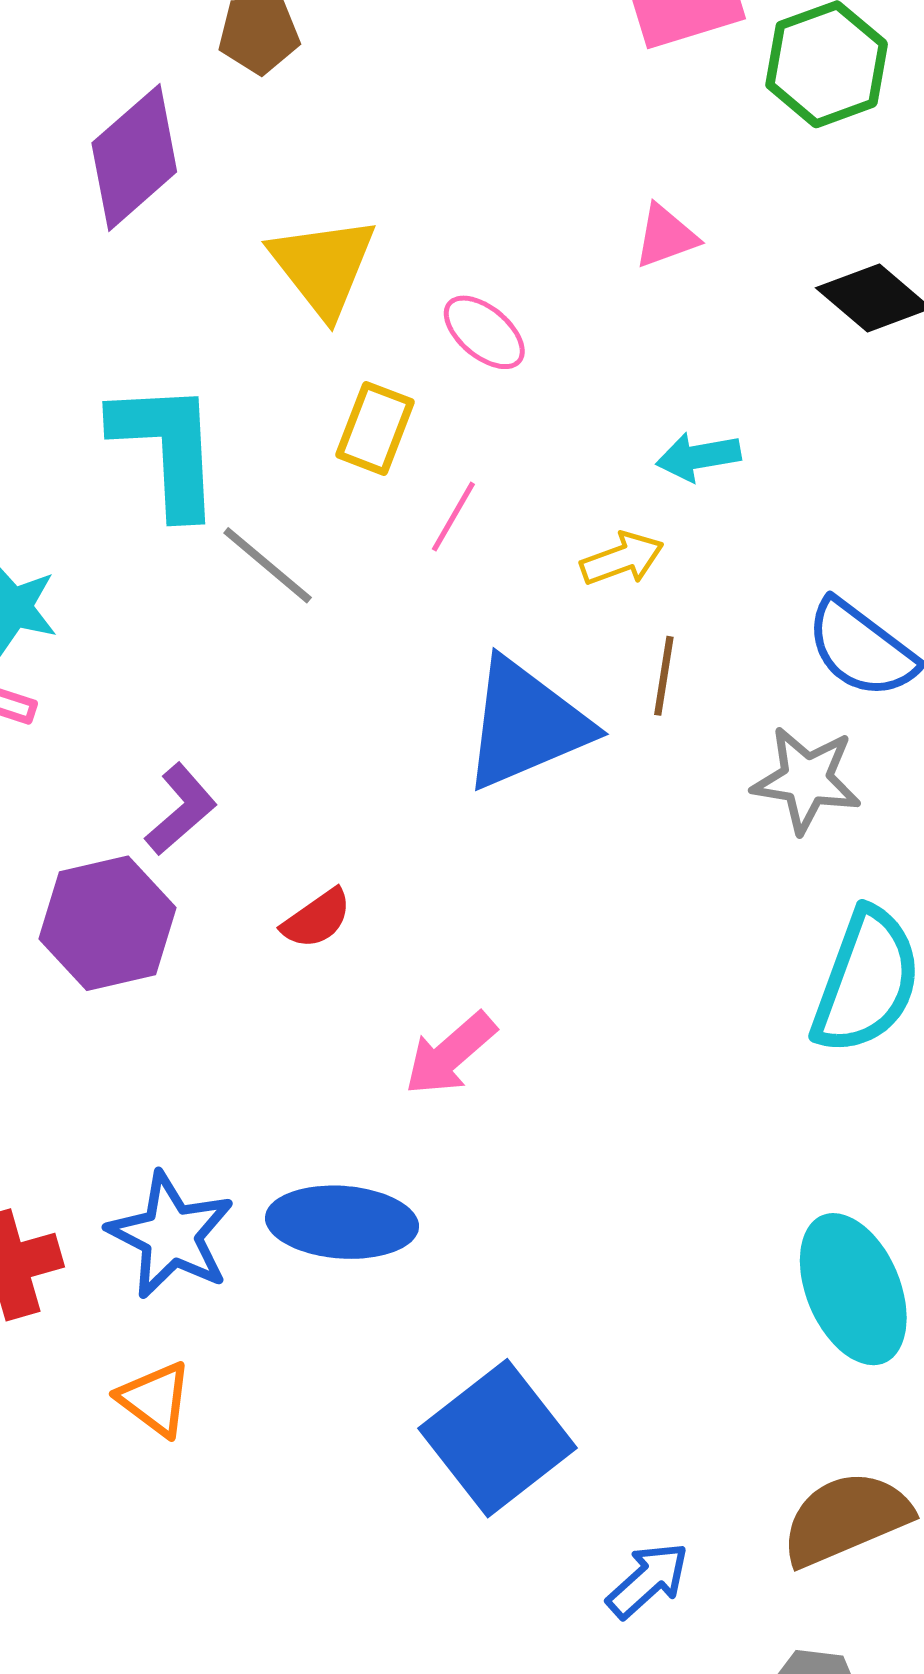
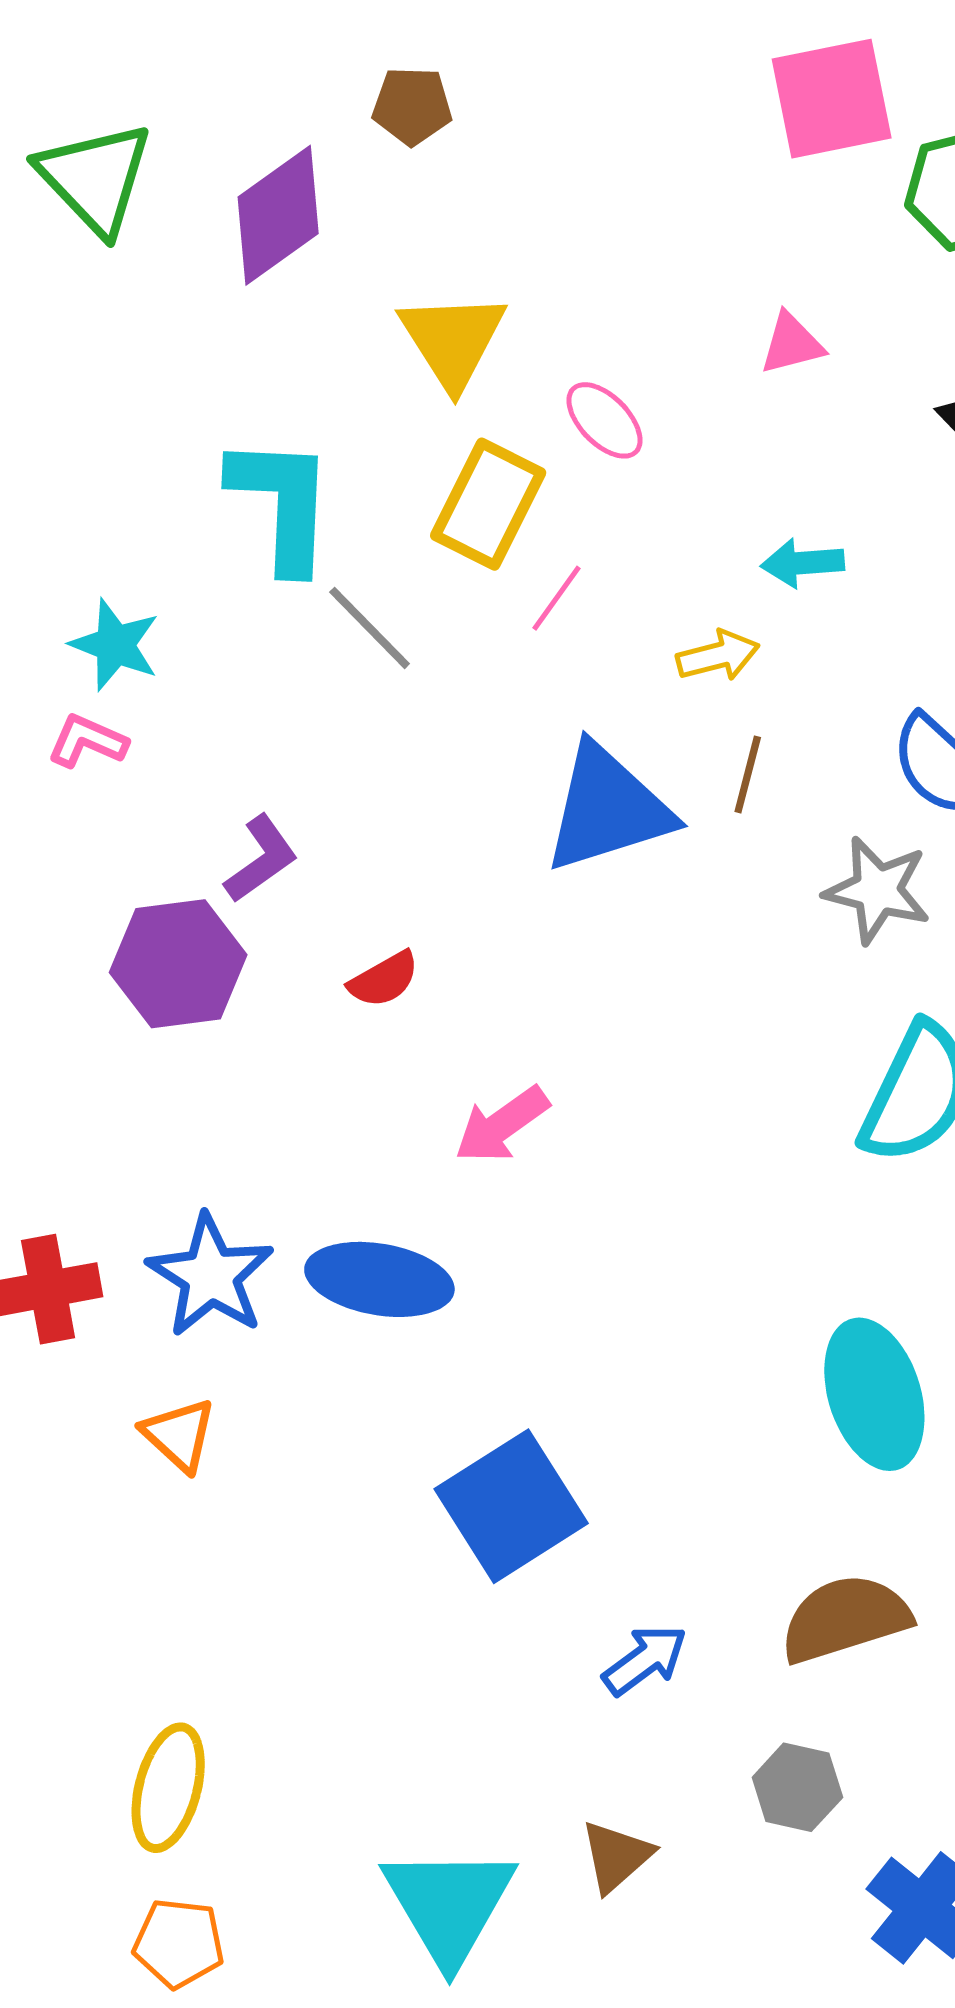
yellow rectangle: (375, 428) -> (488, 504), size x1.4

